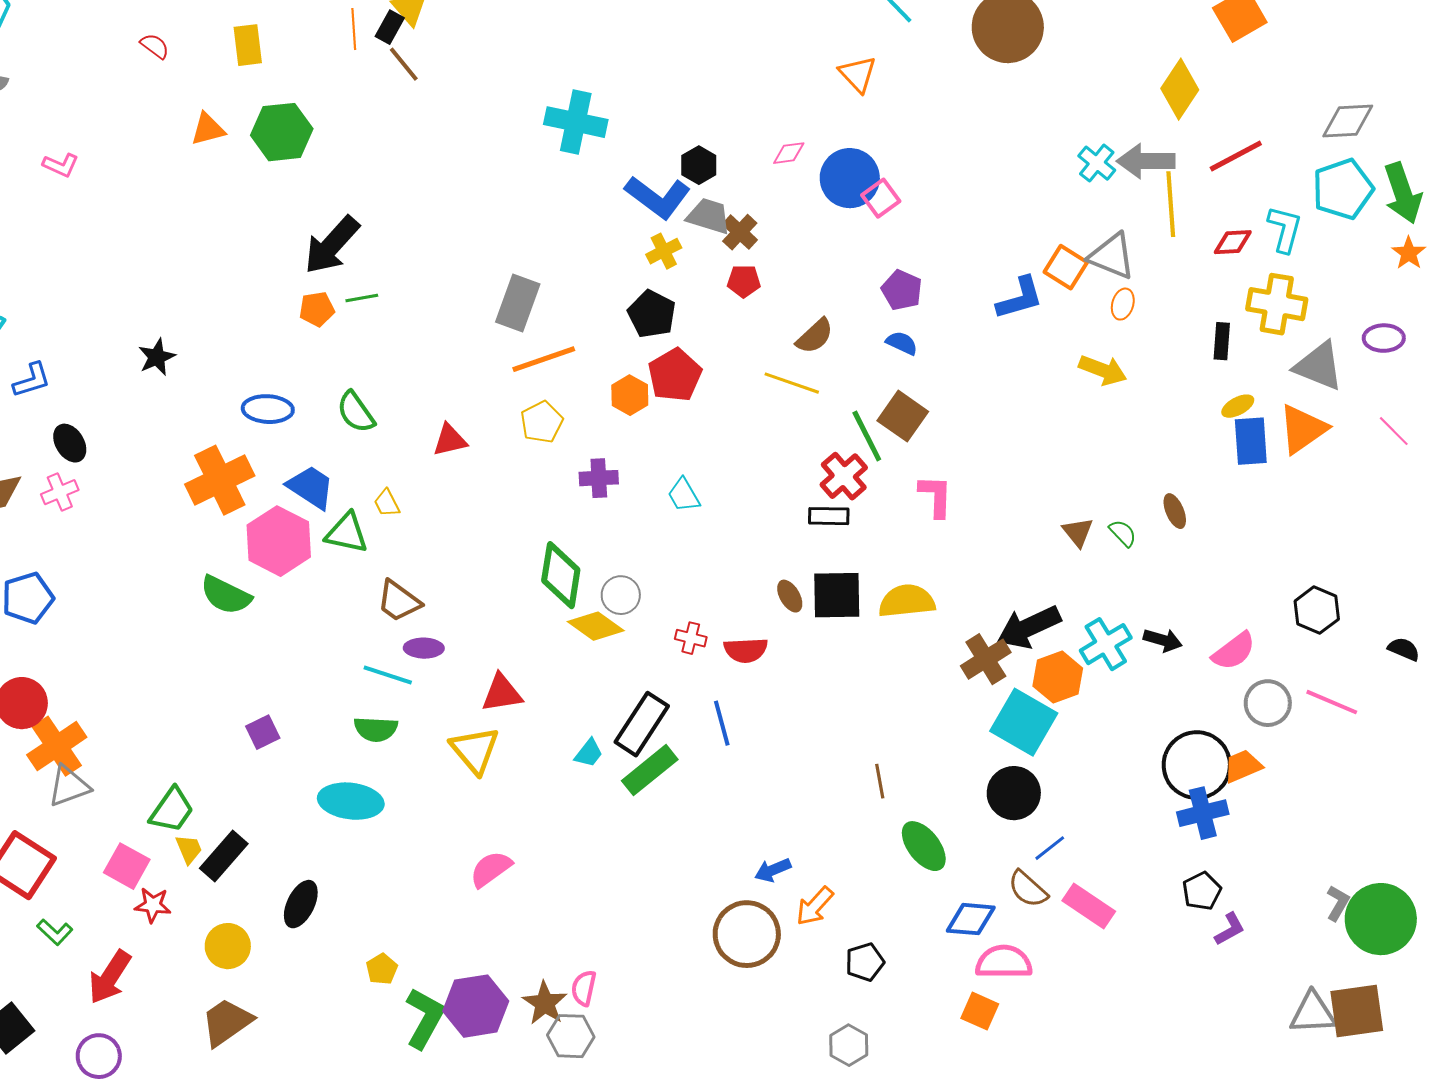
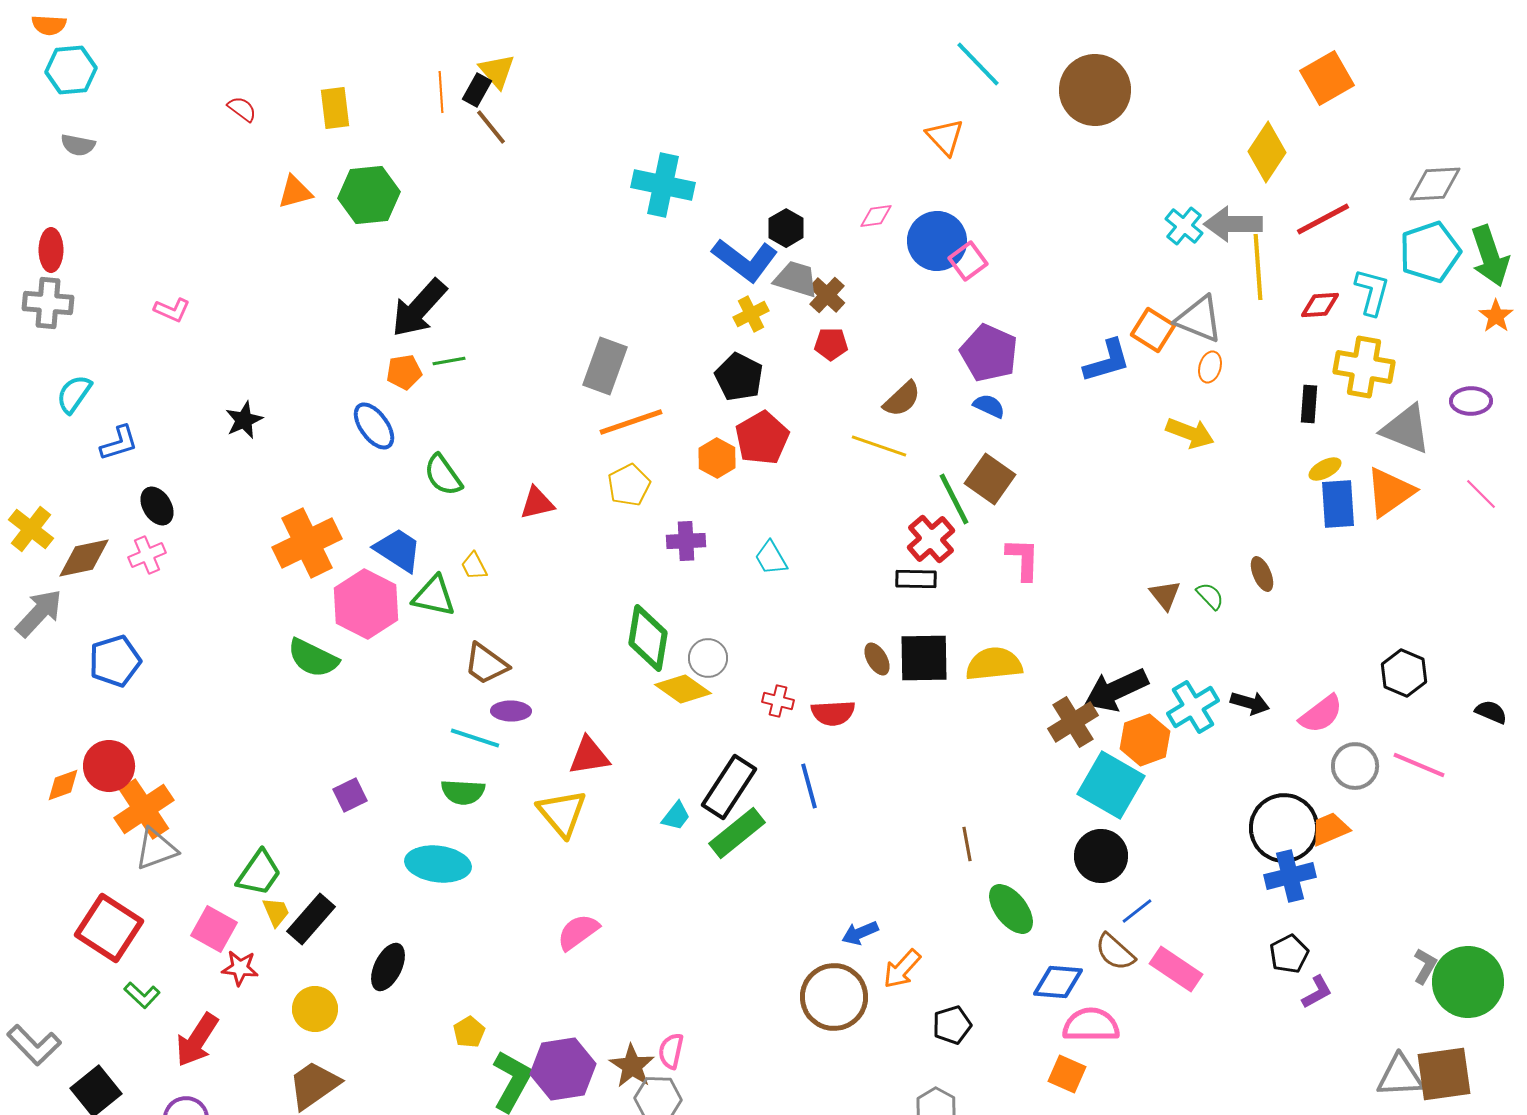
pink L-shape: (61, 165) -> (172, 310), moved
purple pentagon: (902, 290) -> (989, 353), size x1.4
blue ellipse: (268, 409) -> (374, 426), moved, turned 51

